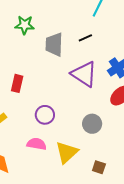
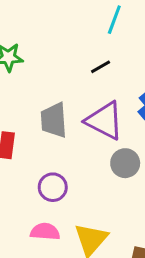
gray trapezoid: (54, 44) -> (54, 120), moved
gray circle: (92, 124) -> (125, 163), moved

